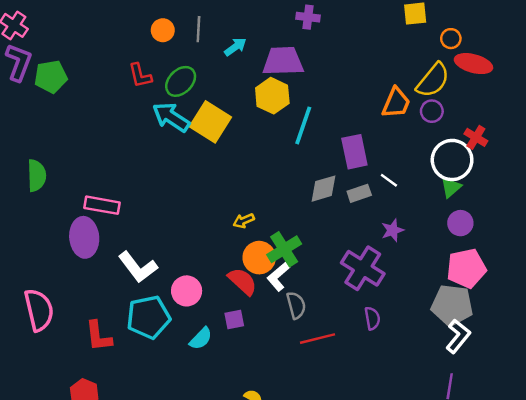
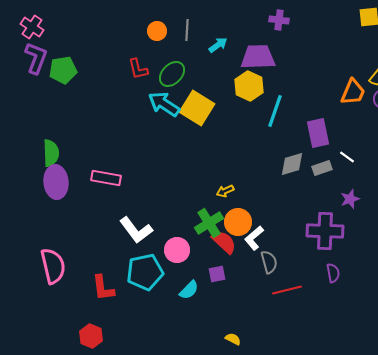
purple ellipse: (84, 237) -> (56, 182), moved
green cross: (284, 249) -> (209, 223), moved
purple cross: (363, 268) -> (325, 231), turned -30

